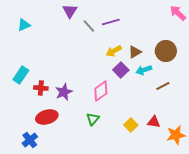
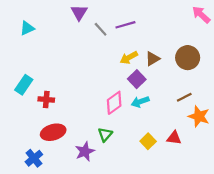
cyan arrow: (144, 70) -> (140, 102), moved
purple star: (64, 92) -> (85, 151), moved
orange star: (176, 135) -> (199, 116), moved, turned 30

